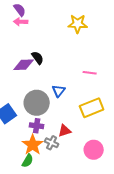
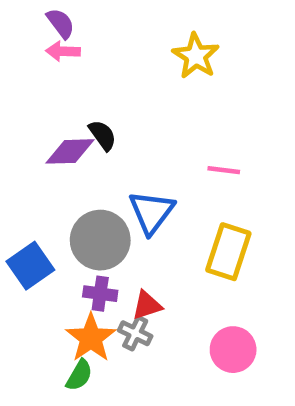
yellow star: (78, 24) -> (196, 56), turned 30
blue triangle: (59, 91) -> (151, 212), size x1.5
yellow rectangle: (92, 108) -> (228, 252), turned -50
red triangle: (65, 131) -> (147, 305), moved

